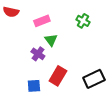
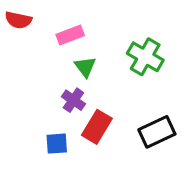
green cross: (83, 21) -> (145, 57), moved, size x1.5
purple cross: (38, 54) -> (73, 100), moved

